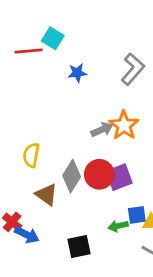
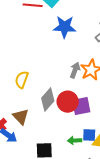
blue star: (77, 73) -> (65, 27), size x1.6
gray arrow: (102, 130) -> (75, 70), turned -56
brown triangle: (46, 195) -> (21, 117), moved

